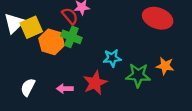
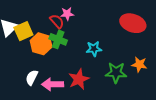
cyan star: (112, 58) -> (94, 49), moved
white semicircle: (28, 87) -> (32, 78), moved
pink arrow: (65, 89) -> (53, 84), size x1.5

